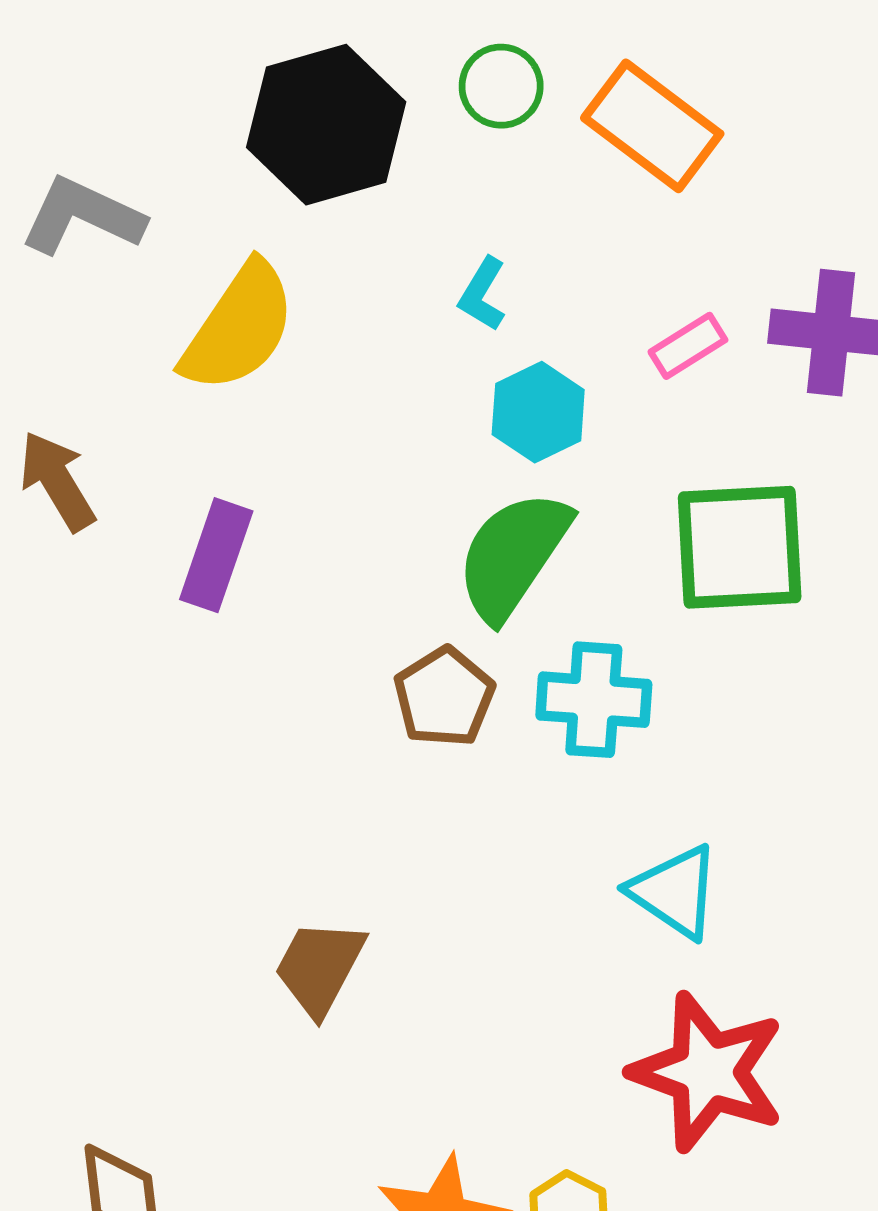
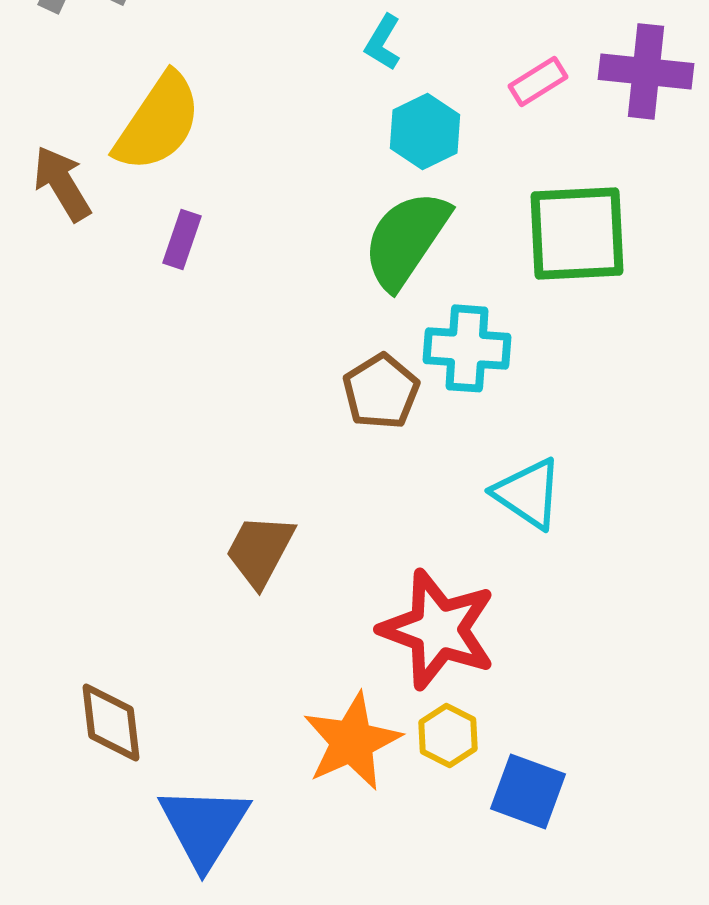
yellow semicircle: (239, 327) -> (158, 122), moved
purple rectangle: (216, 555) -> (182, 239), size x0.7
brown pentagon: (444, 697) -> (381, 391), moved
red star: (708, 1072) -> (438, 629), moved

